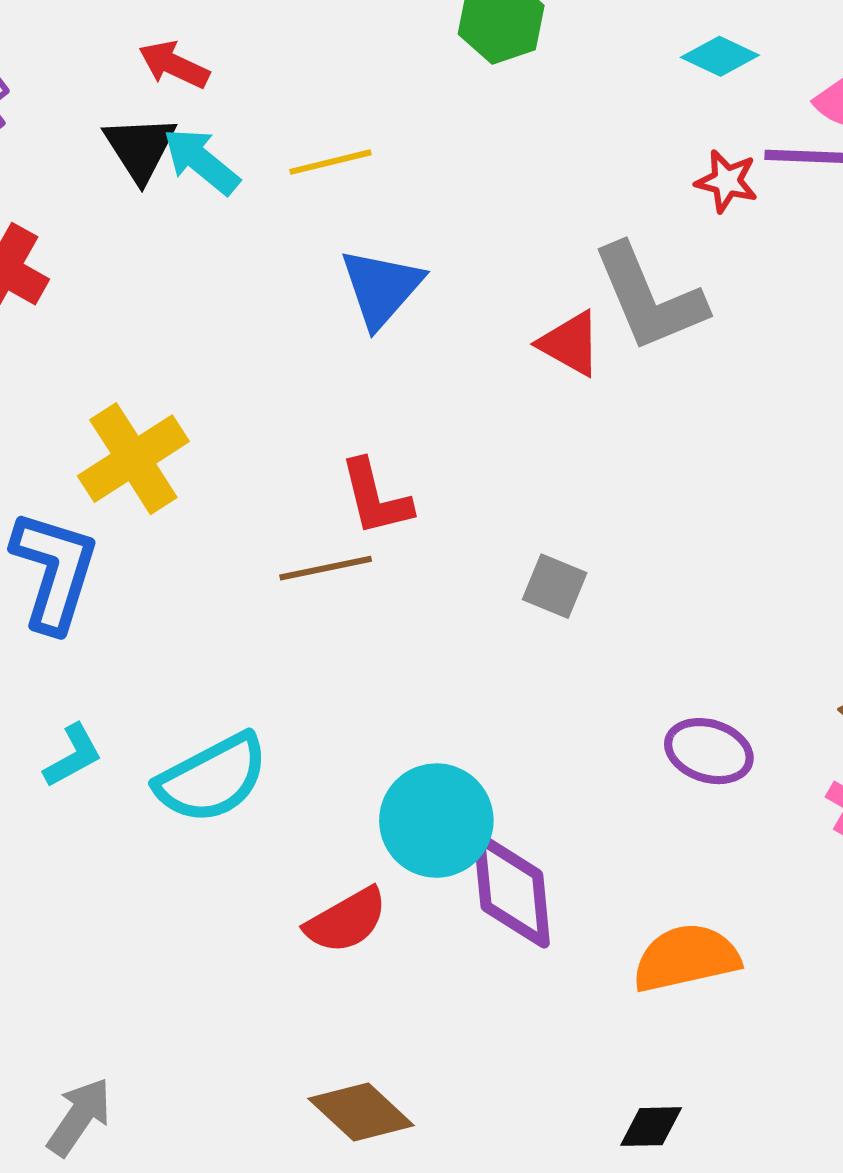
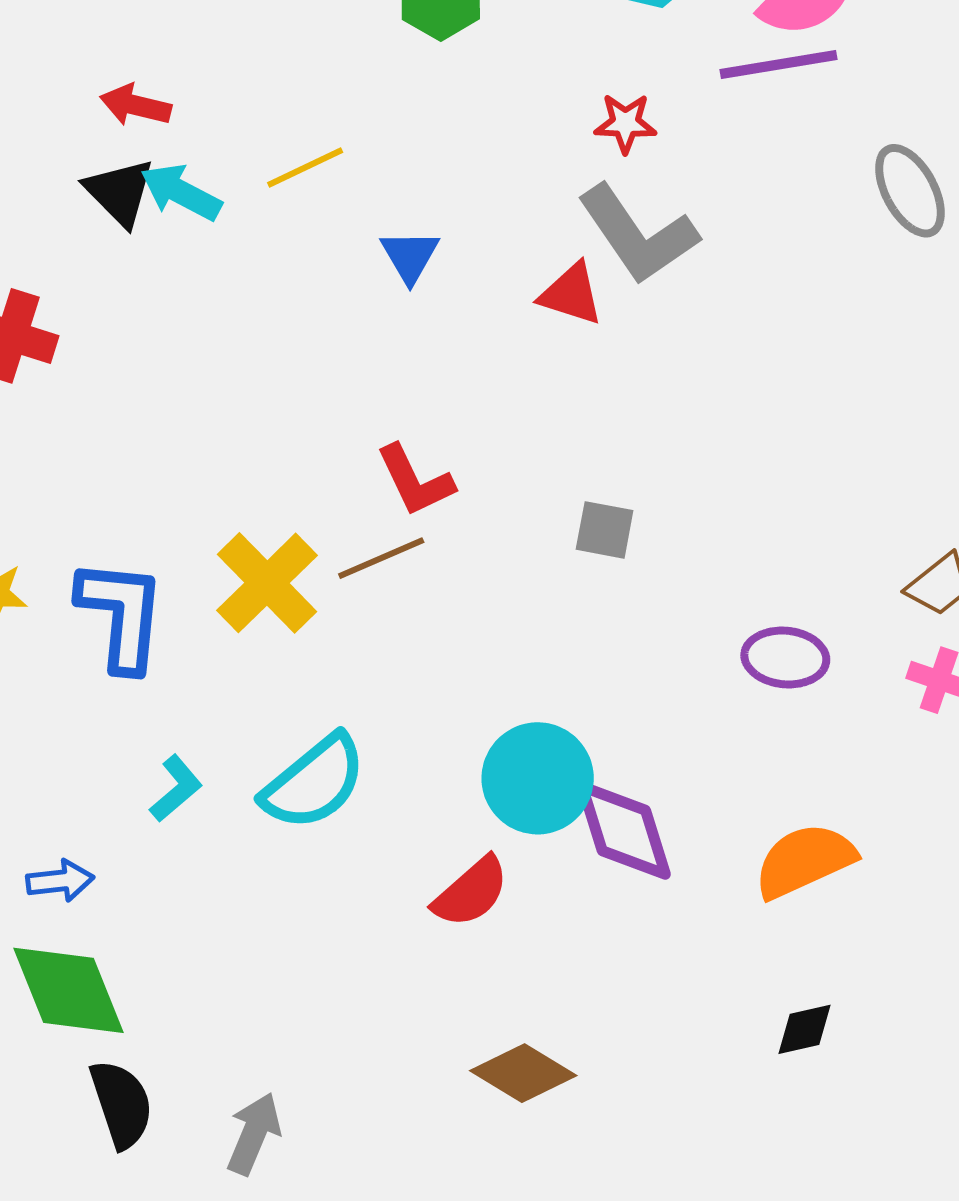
red star: (727, 181) -> (625, 123), moved
blue triangle: (381, 288) -> (410, 256), moved, size x0.7
yellow cross: (133, 459) -> (267, 583), moved

